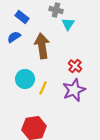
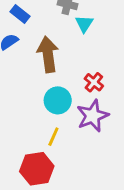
cyan circle: (25, 79) -> (58, 100), moved
yellow line: (43, 88) -> (53, 137), moved

